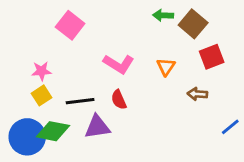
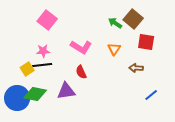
green arrow: (163, 15) -> (115, 23), moved, turned 32
red square: (212, 57) -> (146, 42), turned 30
pink star: (41, 71) -> (43, 51), moved
black line: (80, 101) -> (42, 65), moved
blue line: (230, 127) -> (151, 95), moved

